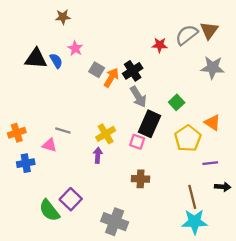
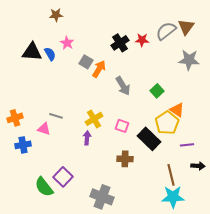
black cross: (133, 71) -> (120, 43), moved
orange triangle: (213, 123) -> (177, 110), moved
black rectangle: (150, 124) -> (149, 139), moved, turned -70

